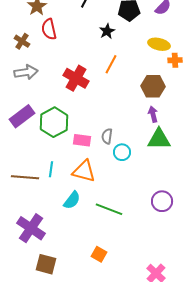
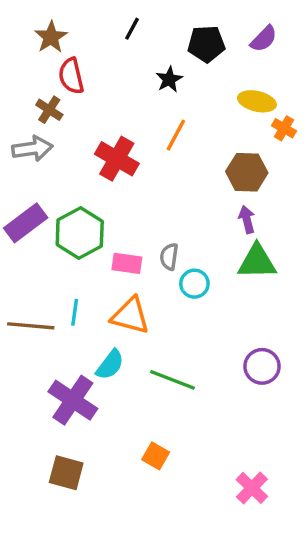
brown cross: (22, 41) -> (49, 110), moved
orange cross: (175, 60) -> (284, 128), turned 32
purple cross: (31, 228) -> (73, 400), moved

